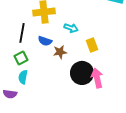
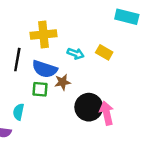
blue semicircle: (45, 41) -> (45, 69), size x1.5
yellow rectangle: (92, 45) -> (104, 52), moved, turned -40
green square: (21, 58) -> (40, 89), moved, turned 32

